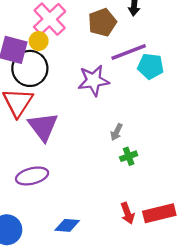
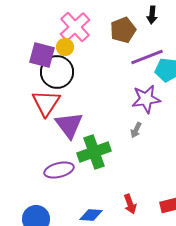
purple star: (93, 81) -> (146, 99), moved
green cross: (129, 156) -> (94, 152), moved, size x2.0
red arrow: (128, 213) -> (130, 204), moved

